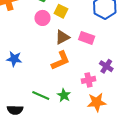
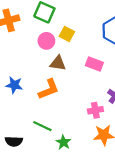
brown triangle: (62, 37) -> (58, 63), moved, turned 35
orange L-shape: (61, 60) -> (49, 89), moved
green star: (64, 95) -> (63, 142), moved

